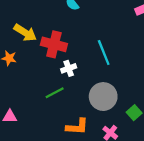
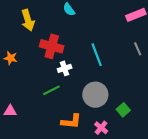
yellow arrow: (25, 33) -> (28, 20), moved, turned 40

